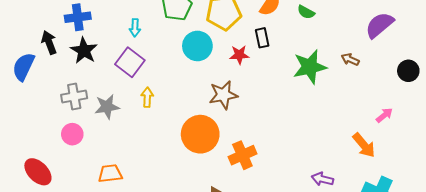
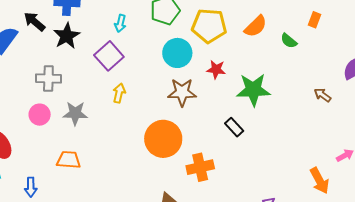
black rectangle: (262, 38) -> (234, 127), moved, turned -42
black arrow: (49, 43) -> (35, 21), turned -40
green star: (310, 67) -> (253, 90), moved
brown star: (223, 95) -> (182, 92), moved
gray star: (107, 107) -> (75, 113), moved

